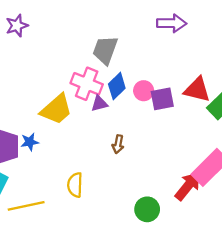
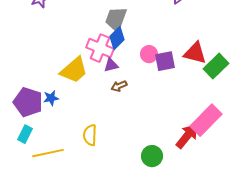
blue diamond: (117, 86) -> (117, 38), moved
brown arrow: (118, 144) -> (119, 86), moved, turned 56

